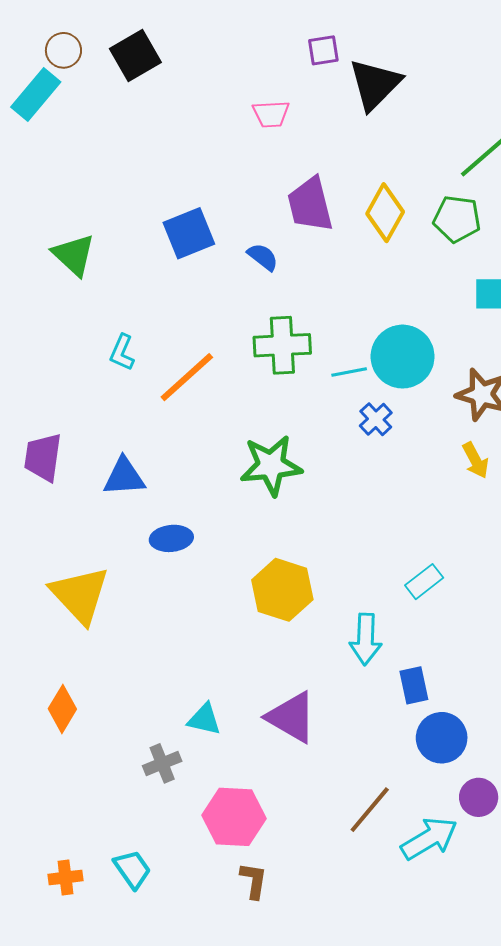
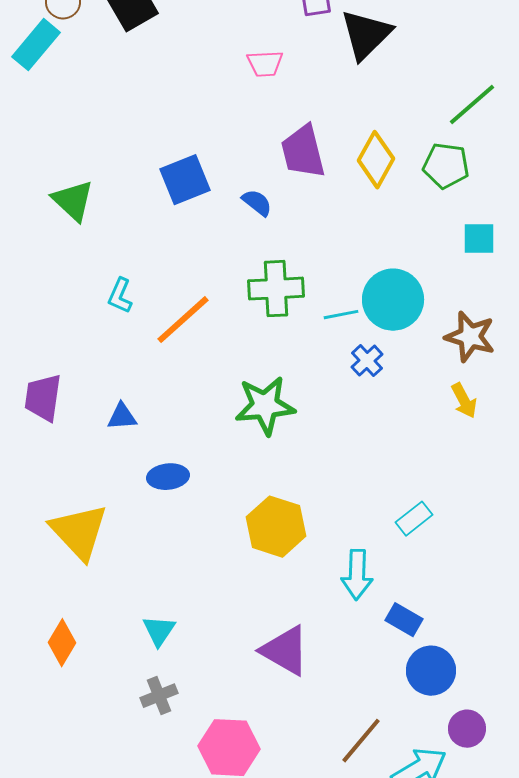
blue triangle: (124, 477) -> (122, 417), size x0.7
blue rectangle: (414, 685) -> (404, 620), turned -48
cyan triangle: (204, 719) -> (159, 631), moved, turned 51

